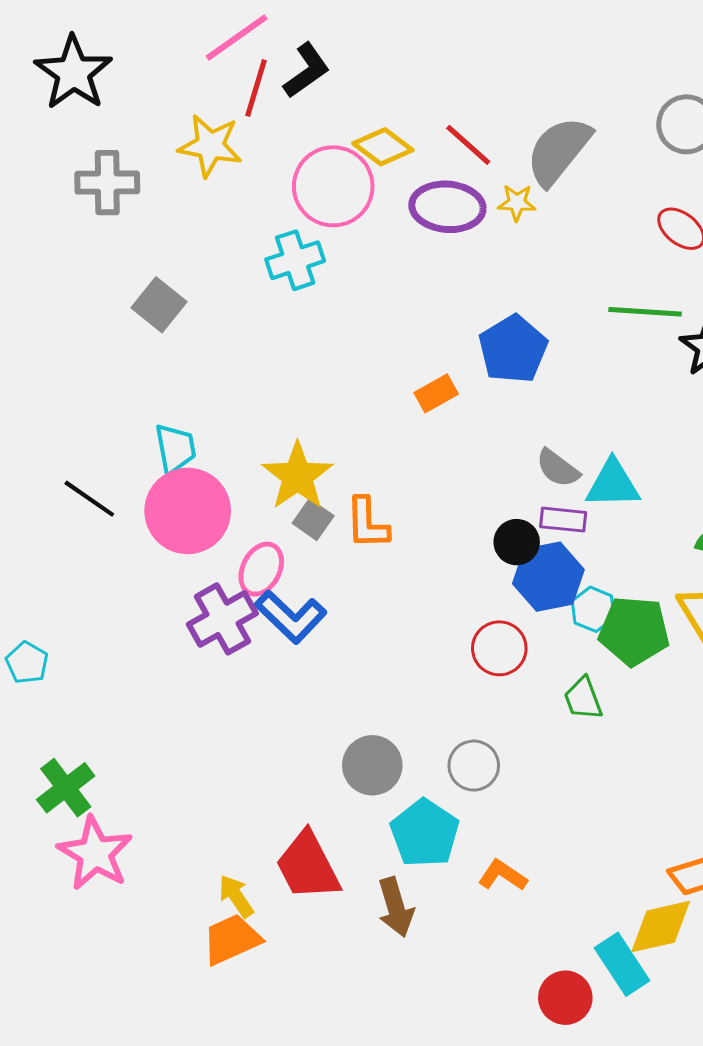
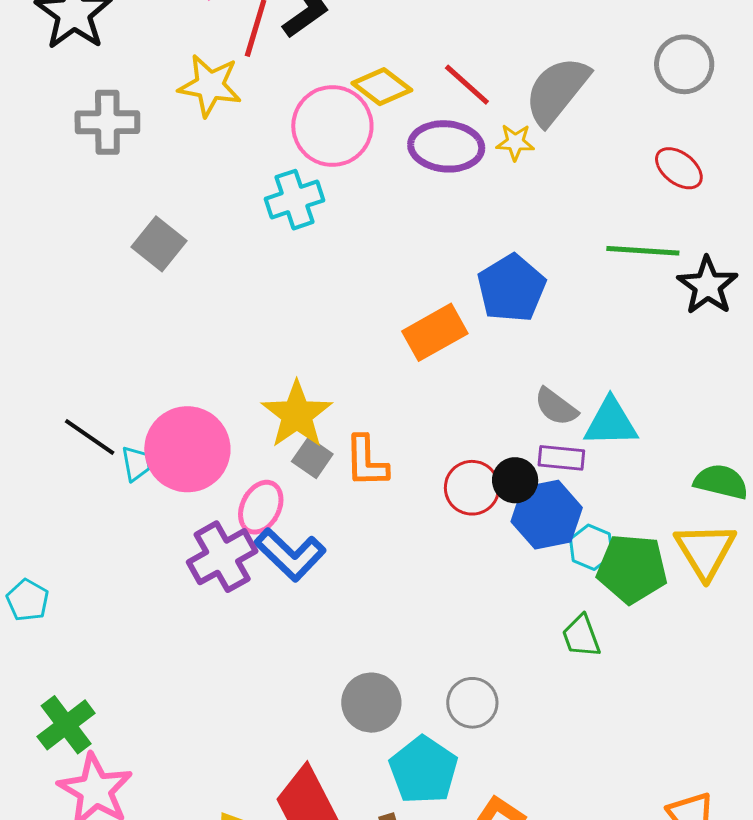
orange rectangle: (436, 393) -> (435, 332), size x1.5
cyan trapezoid: (175, 449) -> (136, 464), moved, size x0.7
red circle: (499, 648) -> (472, 488), moved

